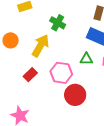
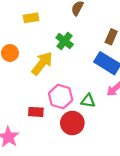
green triangle: (86, 59) -> (88, 101), moved
red rectangle: (30, 75) -> (36, 112), moved, turned 40

